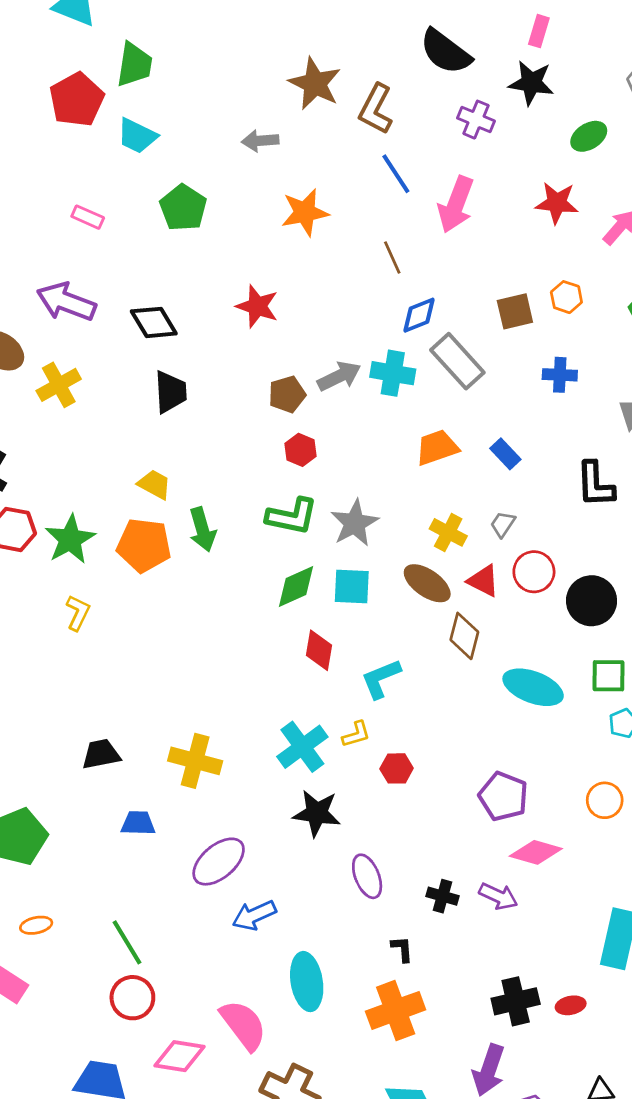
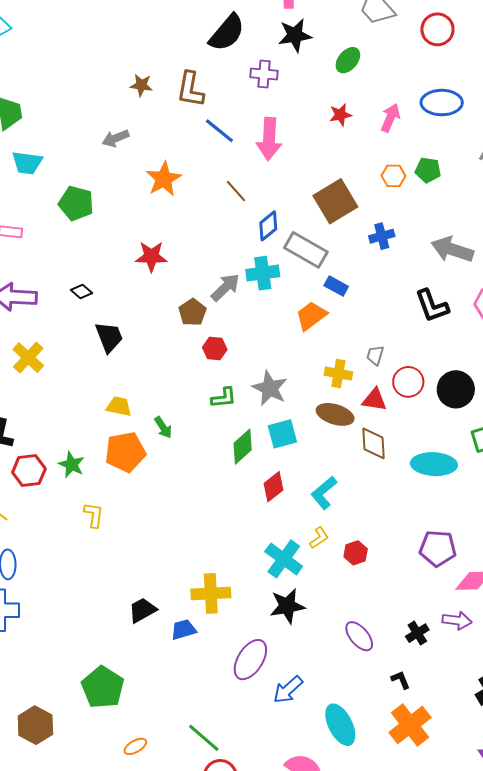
black semicircle: (446, 52) -> (227, 33), turned -69
brown star: (315, 84) -> (141, 85), size x0.6
red star: (557, 203) -> (340, 115), size x0.7
orange hexagon: (566, 297) -> (393, 176), moved
brown square: (515, 311) -> (335, 201), size x1.5
black diamond: (154, 322) -> (82, 291), size x0.6
blue rectangle: (505, 454) -> (336, 286), moved
green L-shape: (292, 516) -> (224, 398), size x0.7
green arrow: (202, 529) -> (163, 427), size x0.7
green star: (70, 539) -> (71, 465), size x0.7
red diamond: (319, 650) -> (274, 487), turned 60
black star: (317, 813) -> (287, 606), moved
blue trapezoid: (138, 823) -> (184, 630), moved
black cross: (443, 896) -> (417, 633), turned -30

